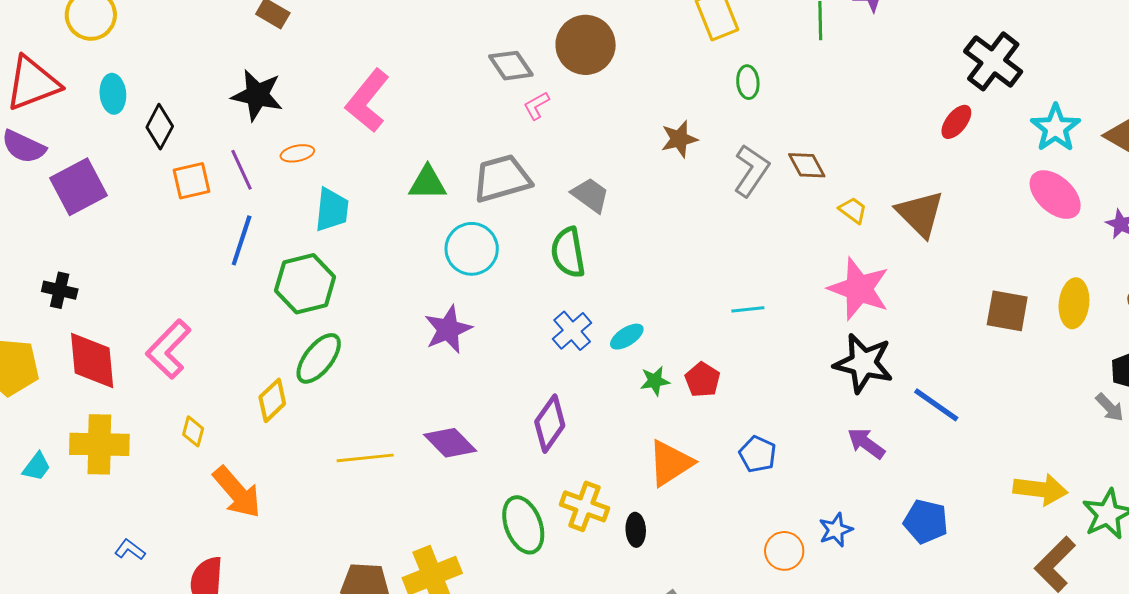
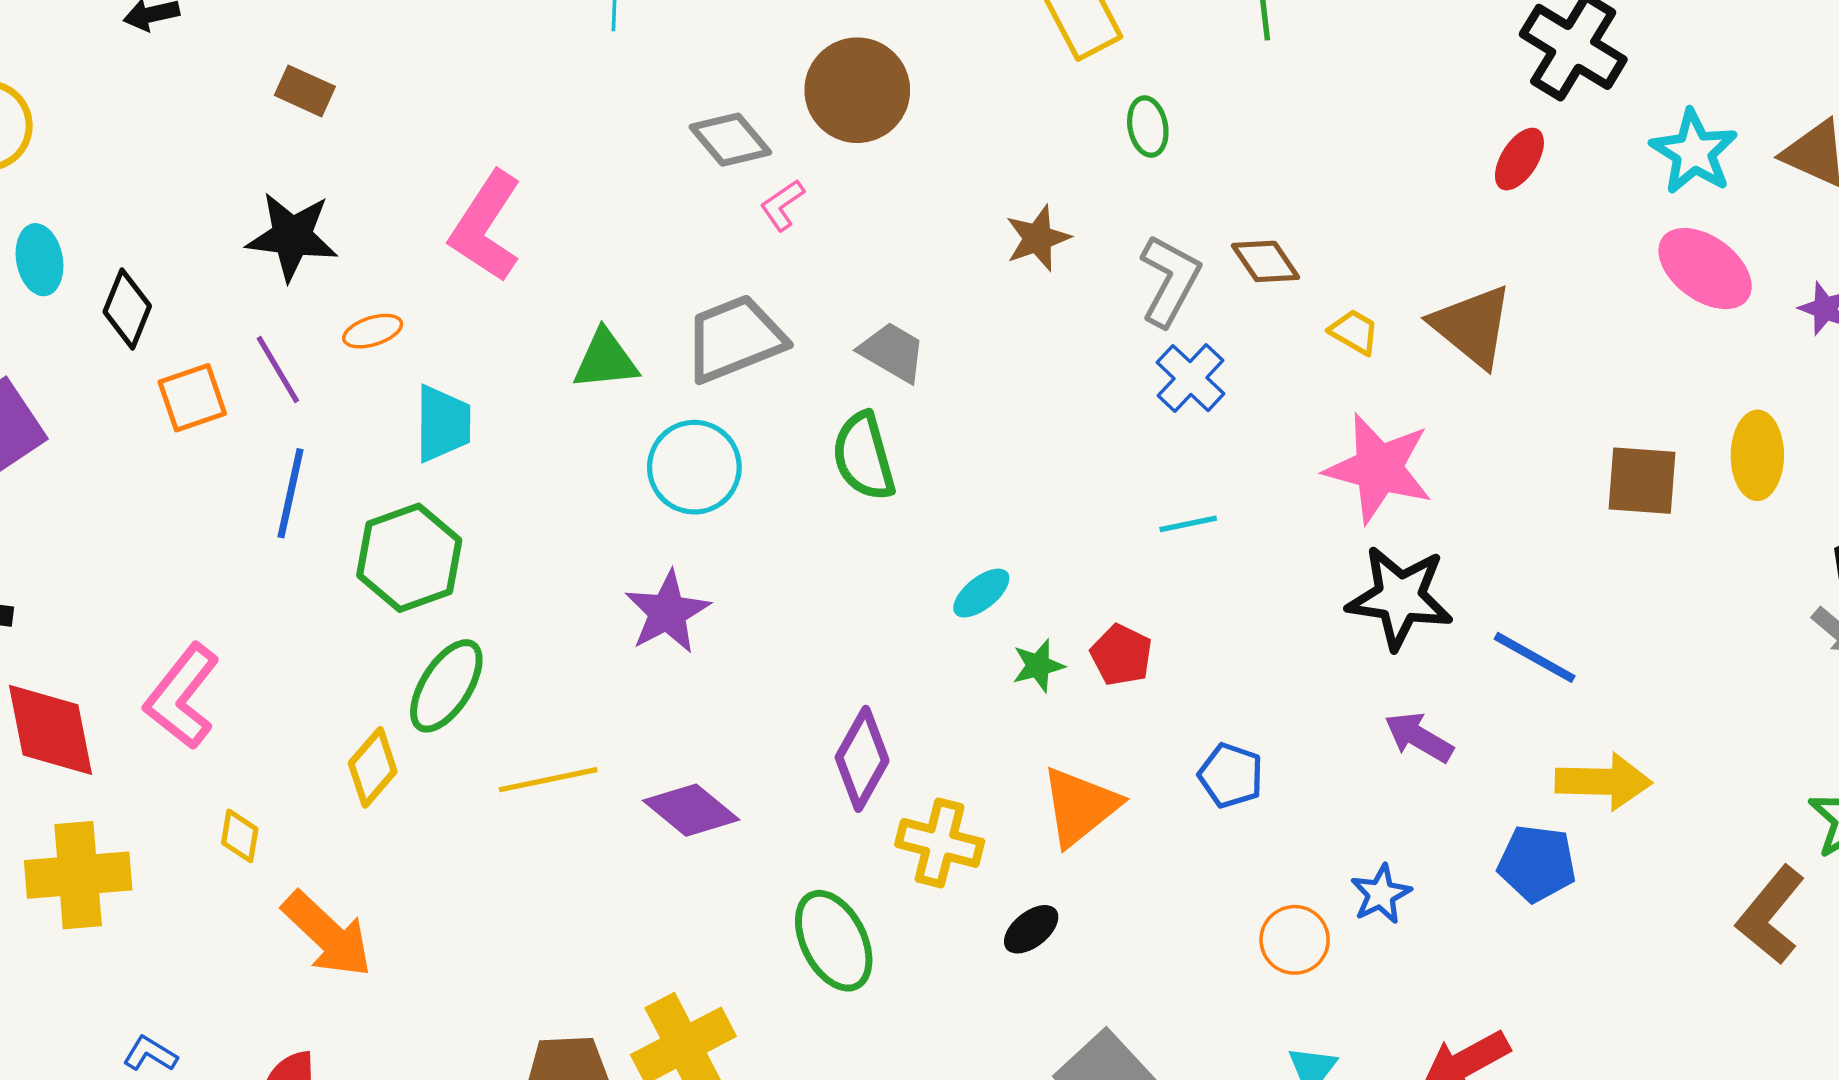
blue cross: (572, 331) -> (1190, 378), moved
yellow line: (365, 458) -> (548, 780), moved
yellow arrow: (1040, 489) -> (1604, 782), moved
yellow cross: (584, 506) -> (940, 843), moved
black ellipse: (636, 530) -> (1031, 929), turned 60

